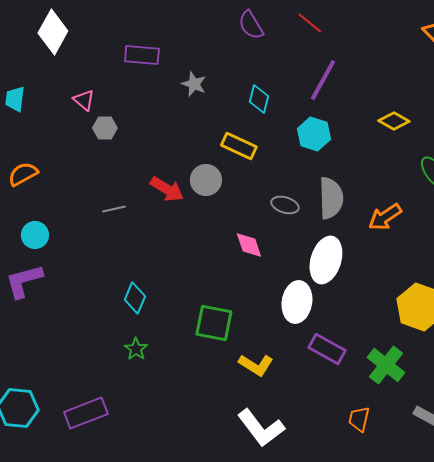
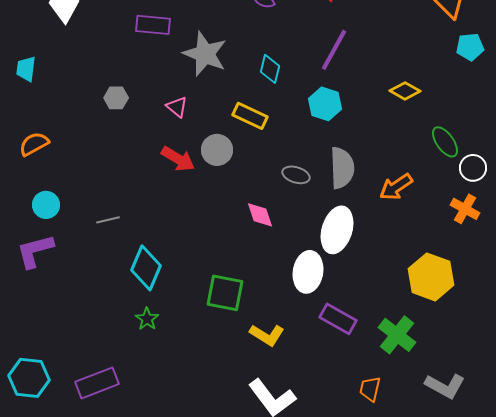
gray star: (194, 84) -> (205, 54), size x1.8
pink triangle: (84, 100) -> (177, 107), moved
gray line: (114, 209) -> (108, 220), moved
cyan diamond: (135, 298) -> (146, 268), size x1.4

